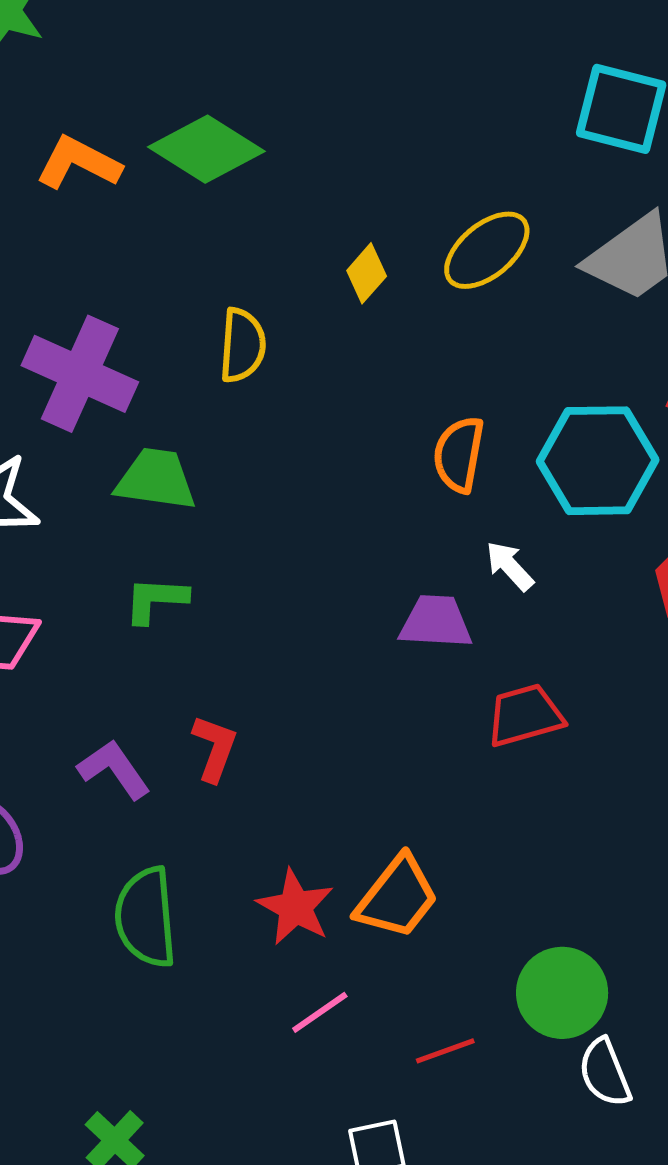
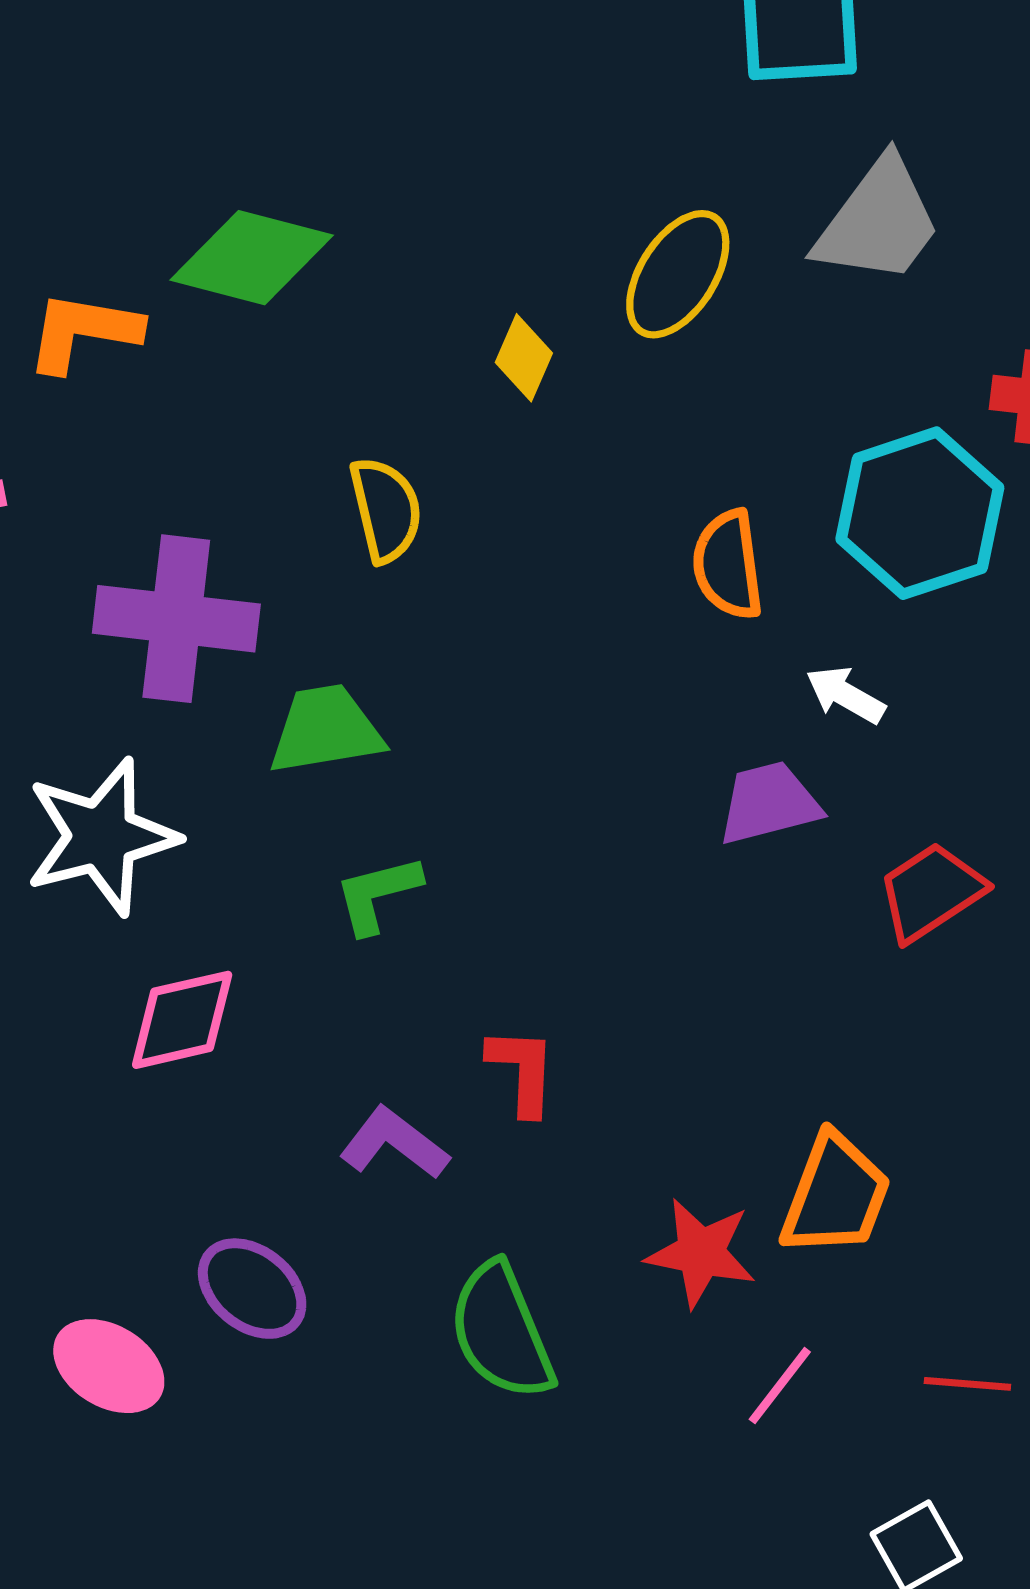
red line: (445, 1051) -> (967, 1384), turned 42

